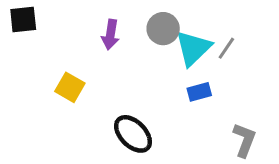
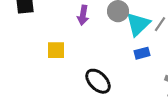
yellow square: (70, 87) -> (56, 50), turned -30

